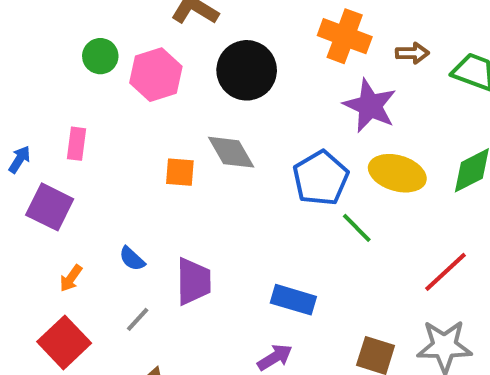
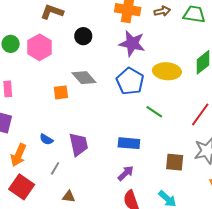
black circle: (247, 70) -> (83, 36), size x0.6
purple star: (370, 106) -> (132, 43), moved
green line: (357, 228) -> (154, 112), moved
orange arrow: (71, 278) -> (18, 155), size x1.6

